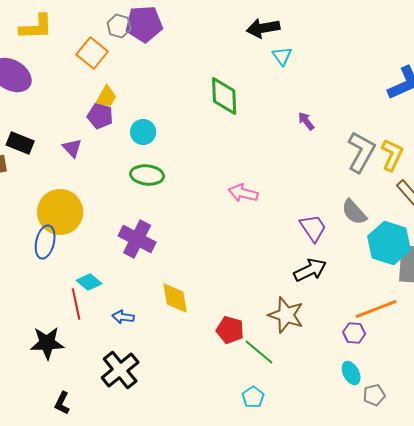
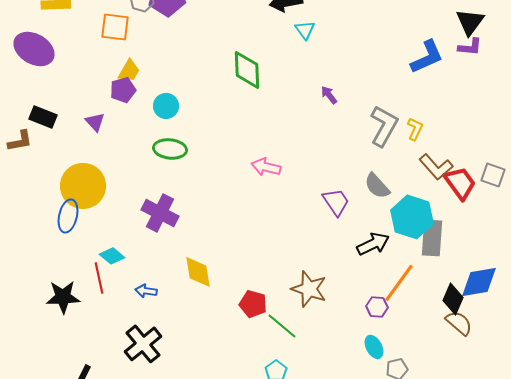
orange square: (92, 53) -> (115, 27), turned -32
purple pentagon: (100, 116) -> (123, 90), turned -30
yellow L-shape: (392, 155) -> (415, 129), size x0.7
black arrow: (310, 270) -> (373, 244), moved
orange line: (376, 309) -> (399, 283), turned -33
black star: (47, 343) -> (63, 297), moved

